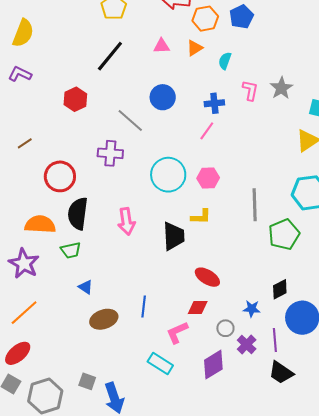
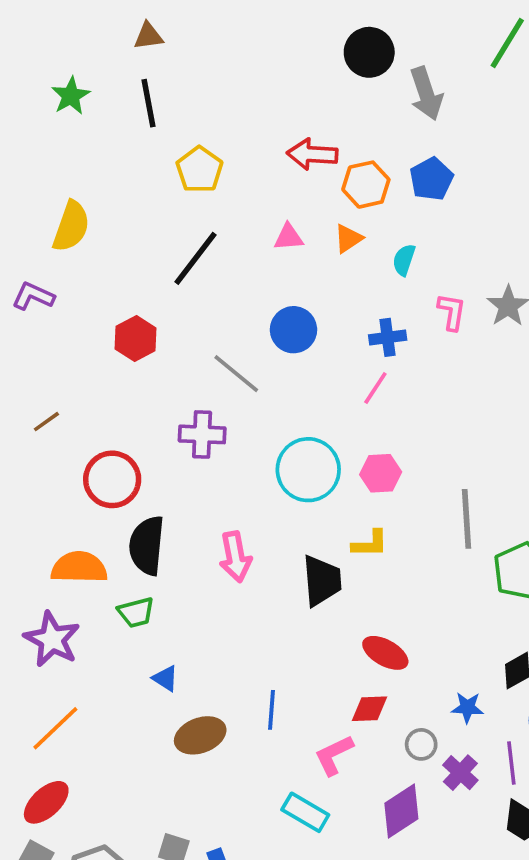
yellow semicircle: (23, 33) -> (71, 226), moved

